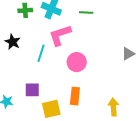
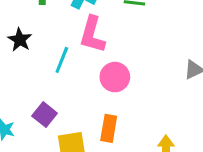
pink L-shape: (60, 35) -> (92, 35), turned -60
purple square: (32, 90) -> (45, 115), turned 35

